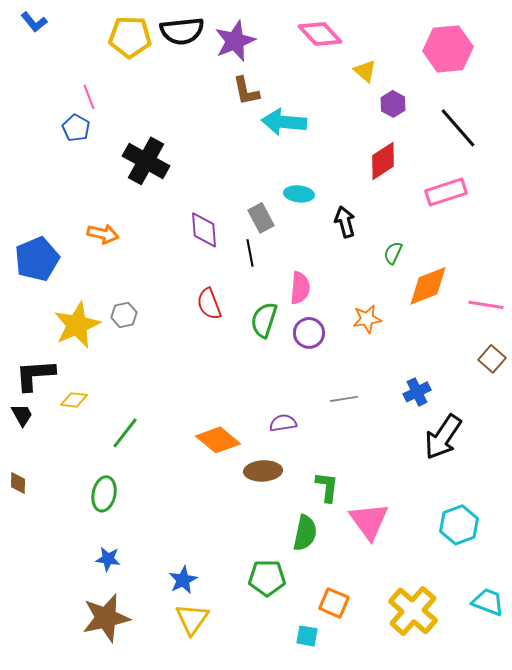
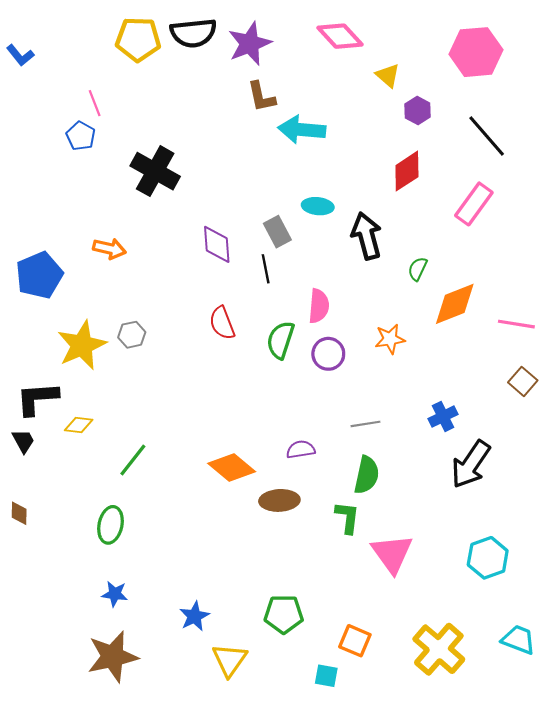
blue L-shape: (34, 22) -> (20, 55), moved
pink rectangle: (446, 192) -> (474, 204), turned -36
black arrow: (345, 222) -> (367, 236), size x1.4
green semicircle: (305, 533) -> (367, 475), moved
yellow triangle: (192, 619) -> (230, 660), moved

